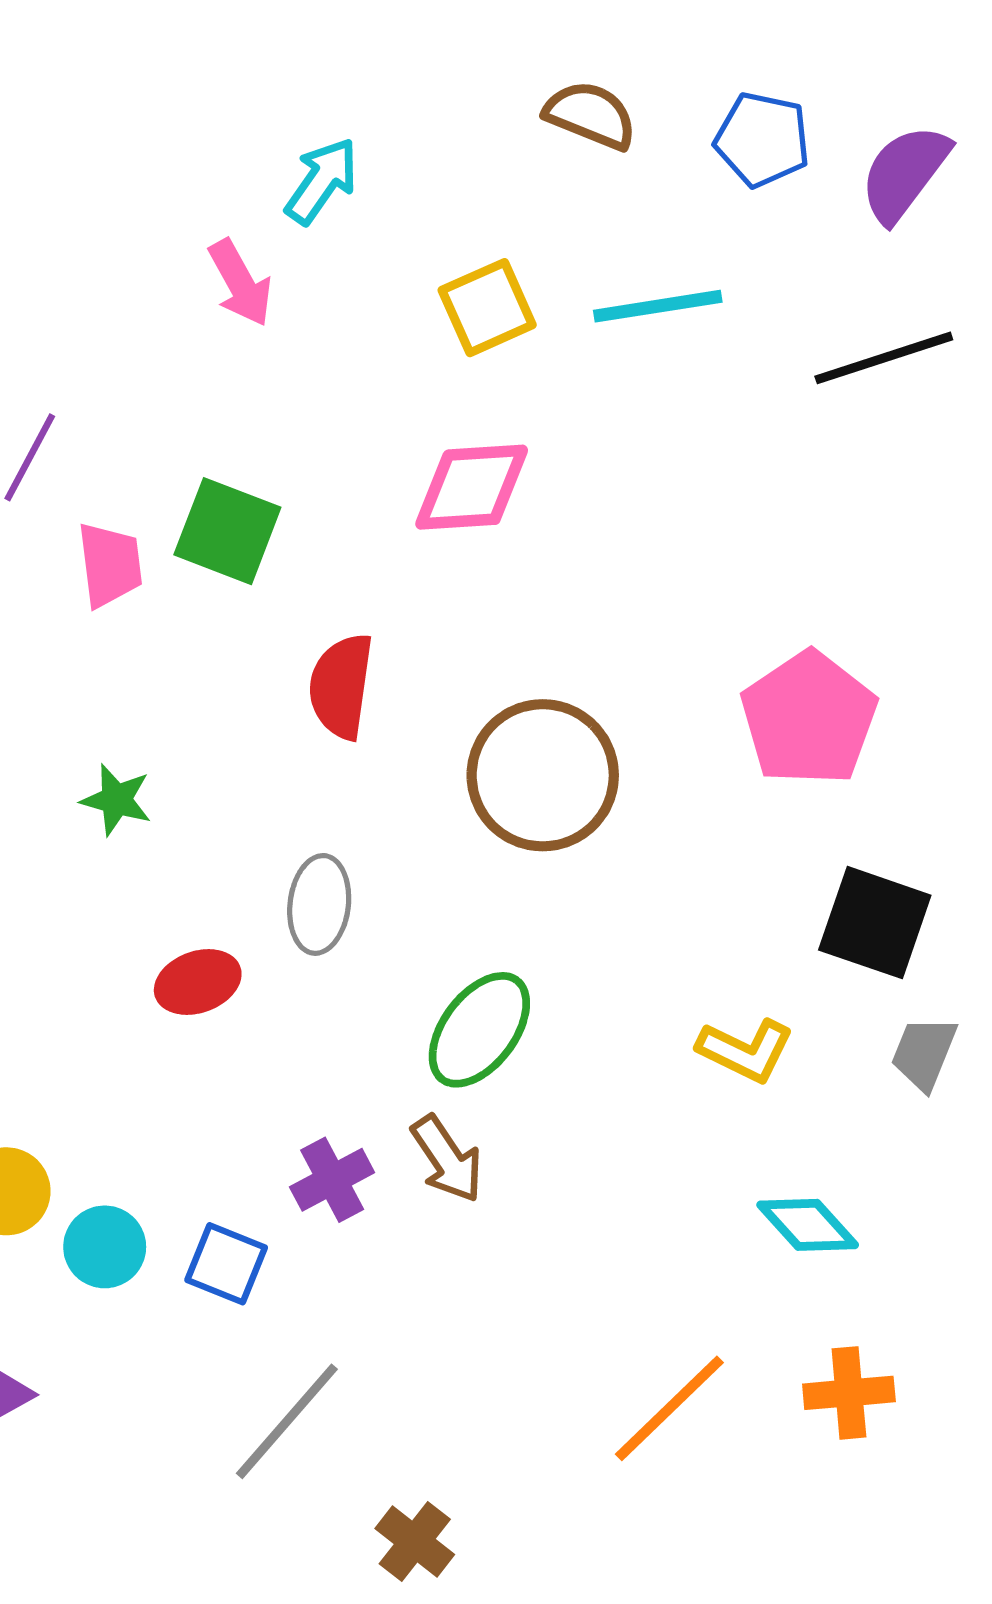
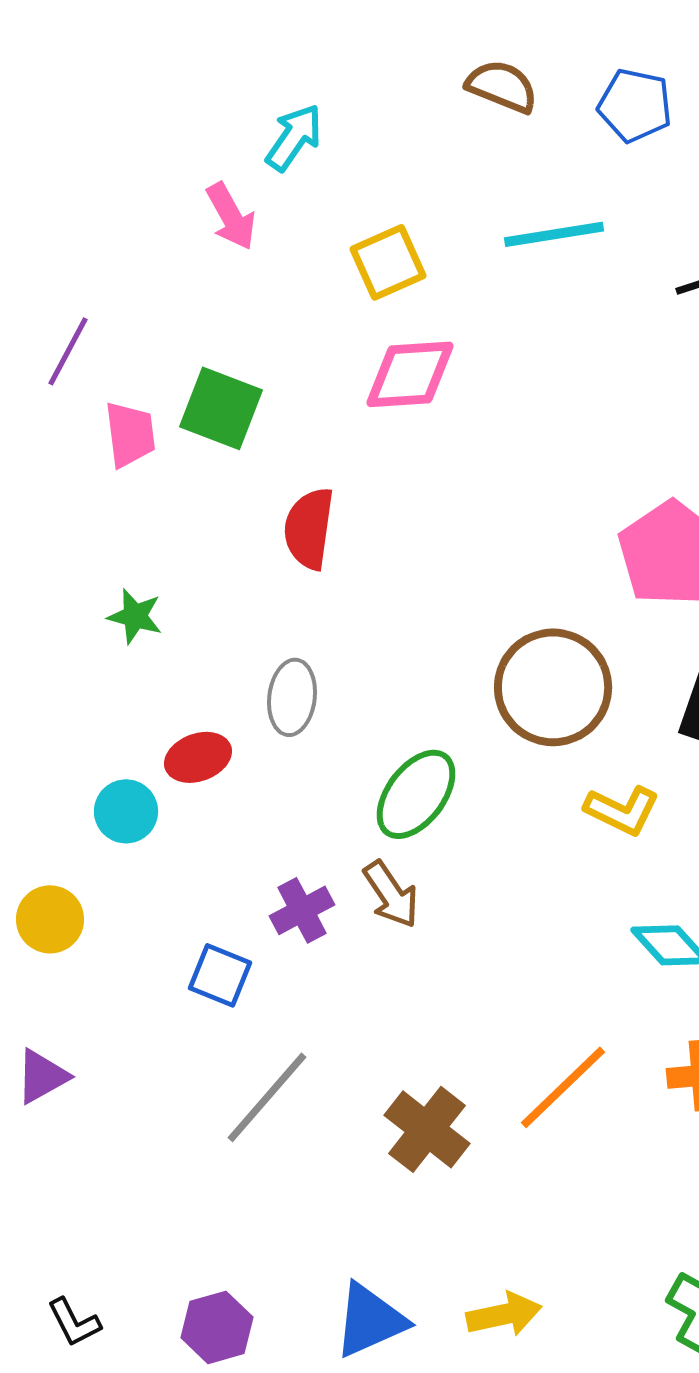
yellow square: (487, 308) -> (388, 262), moved
brown circle: (543, 775) -> (553, 687), moved
cyan circle: (105, 1247) -> (126, 811), moved
brown cross: (415, 1541) -> (427, 1129), moved, size x1.4

